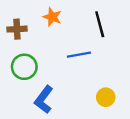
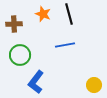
black line: (100, 24) -> (69, 14), moved
yellow circle: (106, 97) -> (94, 85), moved

